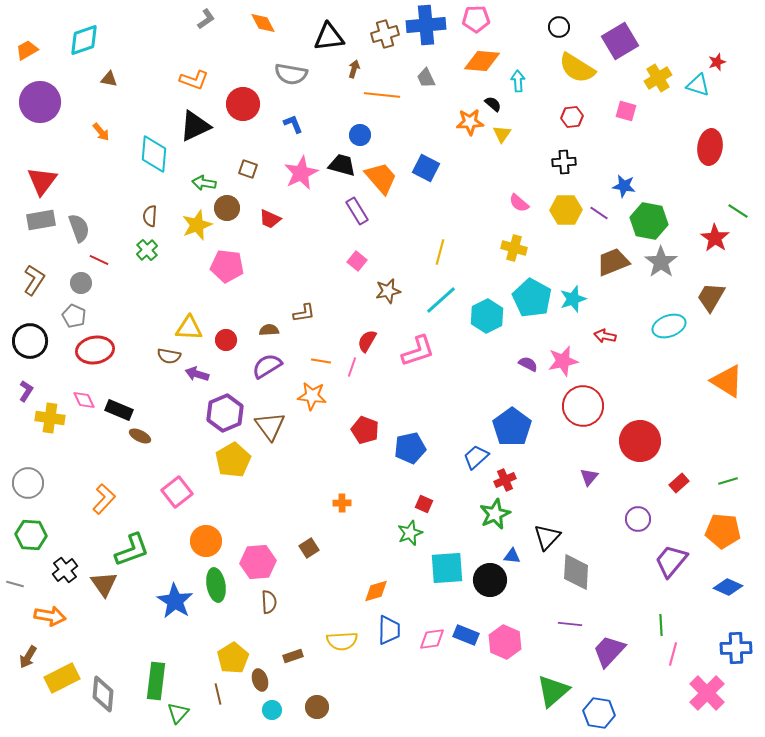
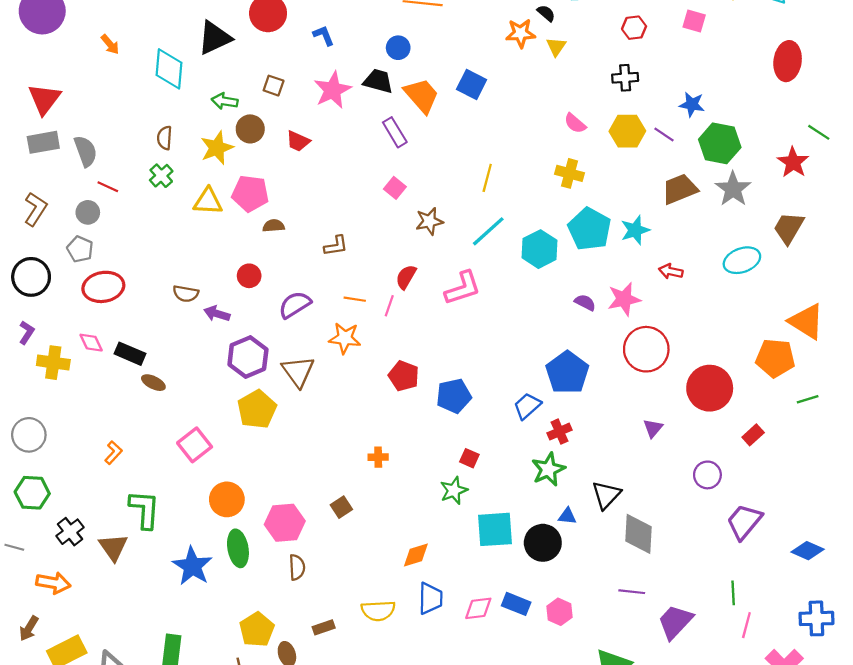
yellow triangle: (189, 328) -> (208, 201), moved
brown semicircle: (269, 330) -> (274, 226), moved
green line: (728, 481) -> (808, 399), moved
orange L-shape: (104, 499) -> (113, 453), size x0.7
orange pentagon: (723, 531) -> (775, 358), moved
green L-shape: (132, 550) -> (145, 509), turned -66
pink hexagon: (505, 642) -> (559, 612), size x0.7

